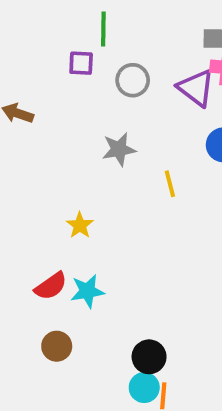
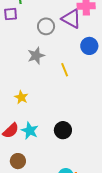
gray circle: (133, 80) -> (46, 26), moved
cyan star: (87, 291) -> (30, 131), turned -30
black circle: (149, 357) -> (63, 130), moved

